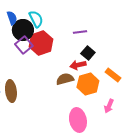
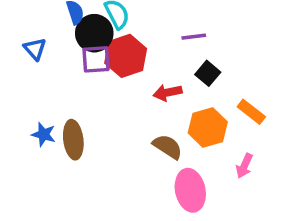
purple square: (24, 45) -> (96, 59), turned 36
red arrow: (78, 65) -> (168, 93), moved
brown semicircle: (65, 79) -> (168, 147), moved, turned 48

